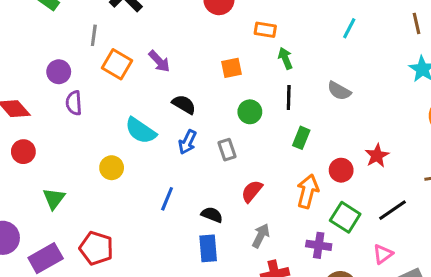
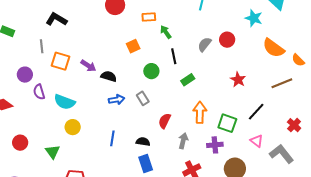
purple arrow: (159, 61) -> (88, 66), moved
gray semicircle: (339, 91) -> (205, 44), turned 112
cyan semicircle: (141, 131) -> (65, 102), moved
green rectangle: (301, 138) -> (188, 80), turned 48
blue arrow: (187, 142) -> (117, 100), turned -112
red circle: (23, 152) -> (20, 143), moved
red circle: (341, 170) -> (227, 40), moved
green triangle: (54, 199) -> (52, 152), moved
gray arrow: (261, 236) -> (183, 141), moved
pink triangle: (383, 254) -> (257, 141), turned -32

